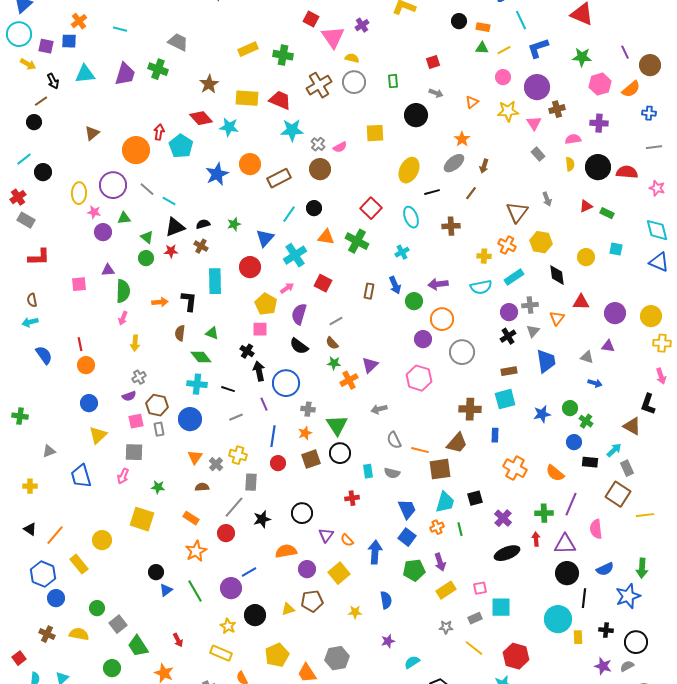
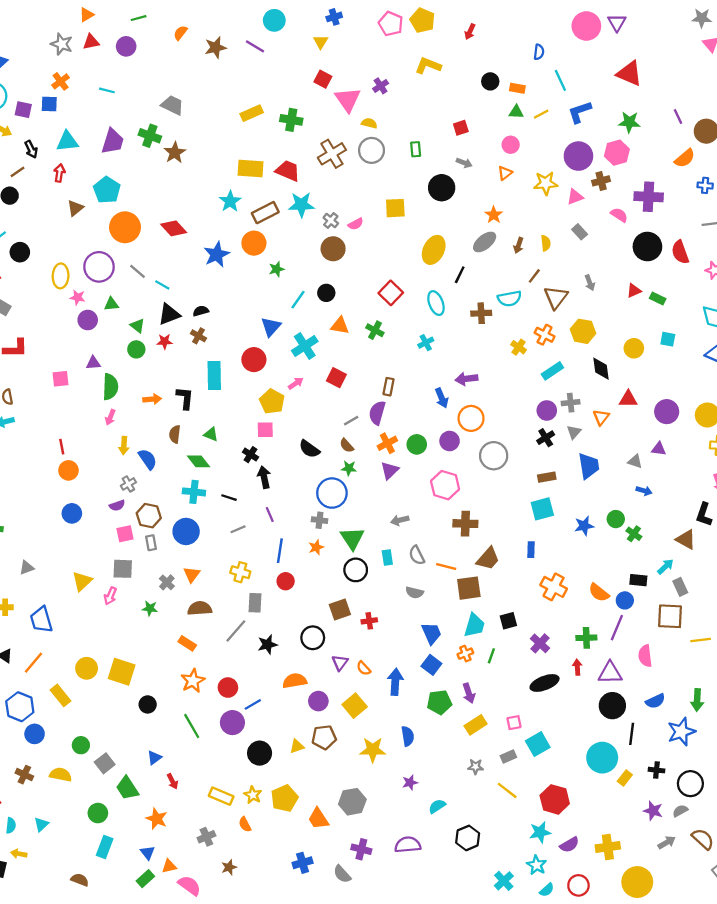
pink circle: (503, 77) -> (511, 145), moved
brown star: (209, 84) -> (175, 153), moved
pink hexagon: (600, 84) -> (617, 153), moved
red diamond: (201, 118) -> (174, 228), moved
pink triangle: (534, 123) -> (575, 197), turned 42
purple cross: (599, 123) -> (649, 197), size x1.4
cyan star: (229, 127) -> (230, 201), turned 30
red arrow: (159, 132) -> (59, 173), moved
pink semicircle: (573, 139) -> (619, 215), turned 42
cyan pentagon: (181, 146) -> (107, 190), moved
yellow semicircle: (570, 164) -> (546, 243), moved
red semicircle: (627, 172) -> (680, 252), turned -115
brown rectangle: (279, 178) -> (265, 213), moved
black line: (432, 192) -> (460, 275), turned -49
brown line: (471, 193) -> (534, 276), moved
green star: (234, 224) -> (277, 269), moved
green cross: (357, 241) -> (375, 330), size x0.7
yellow cross: (484, 256) -> (519, 347), turned 32
blue arrow: (395, 285) -> (442, 398), moved
cyan semicircle: (481, 287) -> (509, 299), moved
green circle: (414, 301) -> (417, 444), moved
purple semicircle: (299, 314) -> (377, 413), moved
blue semicircle: (44, 355) -> (148, 459), moved
orange cross: (349, 380) -> (387, 443), moved
blue circle: (286, 383) -> (332, 493), moved
brown cross: (470, 409) -> (465, 524), moved
yellow triangle: (98, 435) -> (82, 581), moved
blue circle: (574, 442) -> (625, 600), moved
brown square: (311, 459) -> (340, 609), moved
gray cross: (216, 464) -> (167, 582), moved
cyan rectangle: (368, 471) -> (387, 557), moved
blue trapezoid: (81, 476) -> (41, 620), moved
brown semicircle: (202, 487) -> (200, 608), size x1.5
brown square: (618, 494) -> (670, 616), turned -30
yellow square: (142, 519) -> (122, 672), moved
green line: (460, 529) -> (491, 656), turned 32
red circle: (226, 533) -> (228, 688), moved
blue triangle: (166, 590) -> (154, 758), moved
cyan square: (501, 607) -> (538, 744), turned -30
yellow star: (355, 612) -> (373, 750), size x1.6
yellow star: (228, 626) -> (253, 795), moved
yellow rectangle: (578, 637) -> (625, 778), turned 40

